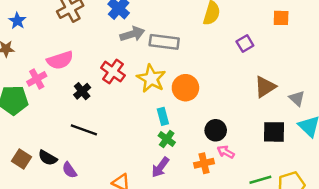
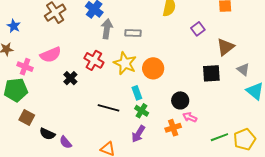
gray arrow: (132, 34) -> (107, 29), turned -60
gray rectangle: (164, 42) -> (133, 33), size x0.7
pink cross: (37, 79) -> (25, 67), moved, turned -35
brown triangle: (265, 87) -> (225, 47), moved
black line: (84, 130) -> (108, 108), moved
black square: (274, 132) -> (211, 73), moved
brown square: (21, 159) -> (27, 118), moved

